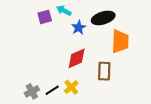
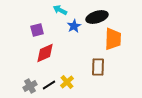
purple square: (45, 17) -> (37, 30), moved
red diamond: (77, 58) -> (45, 53), moved

